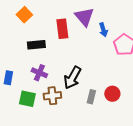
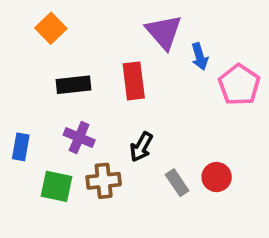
red rectangle: (62, 29) -> (134, 81), moved
black arrow: (72, 78) -> (141, 147), size x0.7
gray rectangle: (91, 97) -> (177, 183), turned -48

